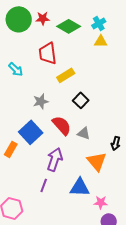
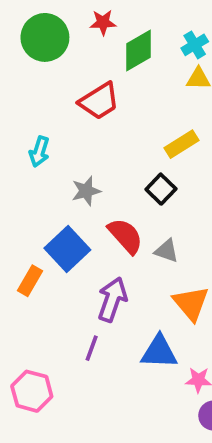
red star: (43, 18) -> (103, 22), moved
green diamond: (69, 26) -> (139, 51), turned -60
red trapezoid: (48, 53) -> (99, 101), turned -115
cyan arrow: (16, 69) -> (39, 152), moved, turned 63
yellow rectangle: (66, 75) -> (182, 144), moved

